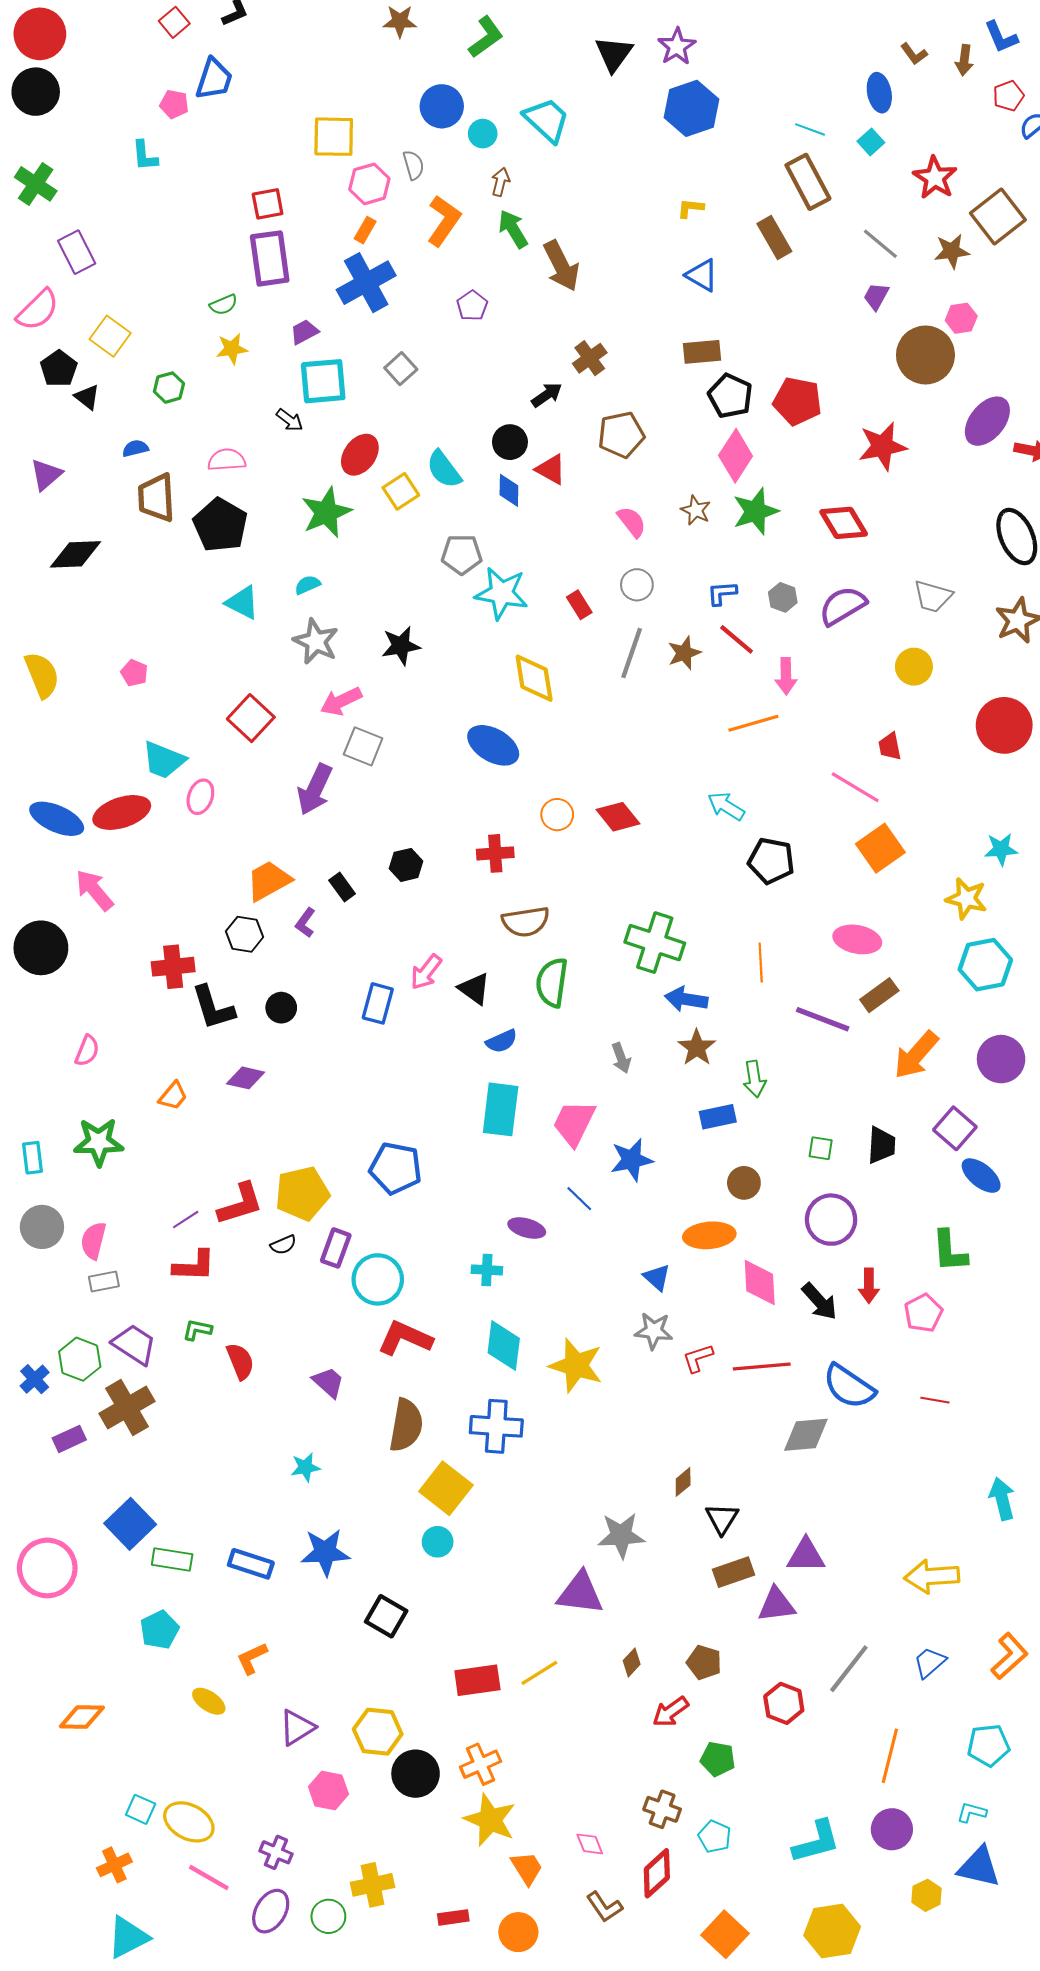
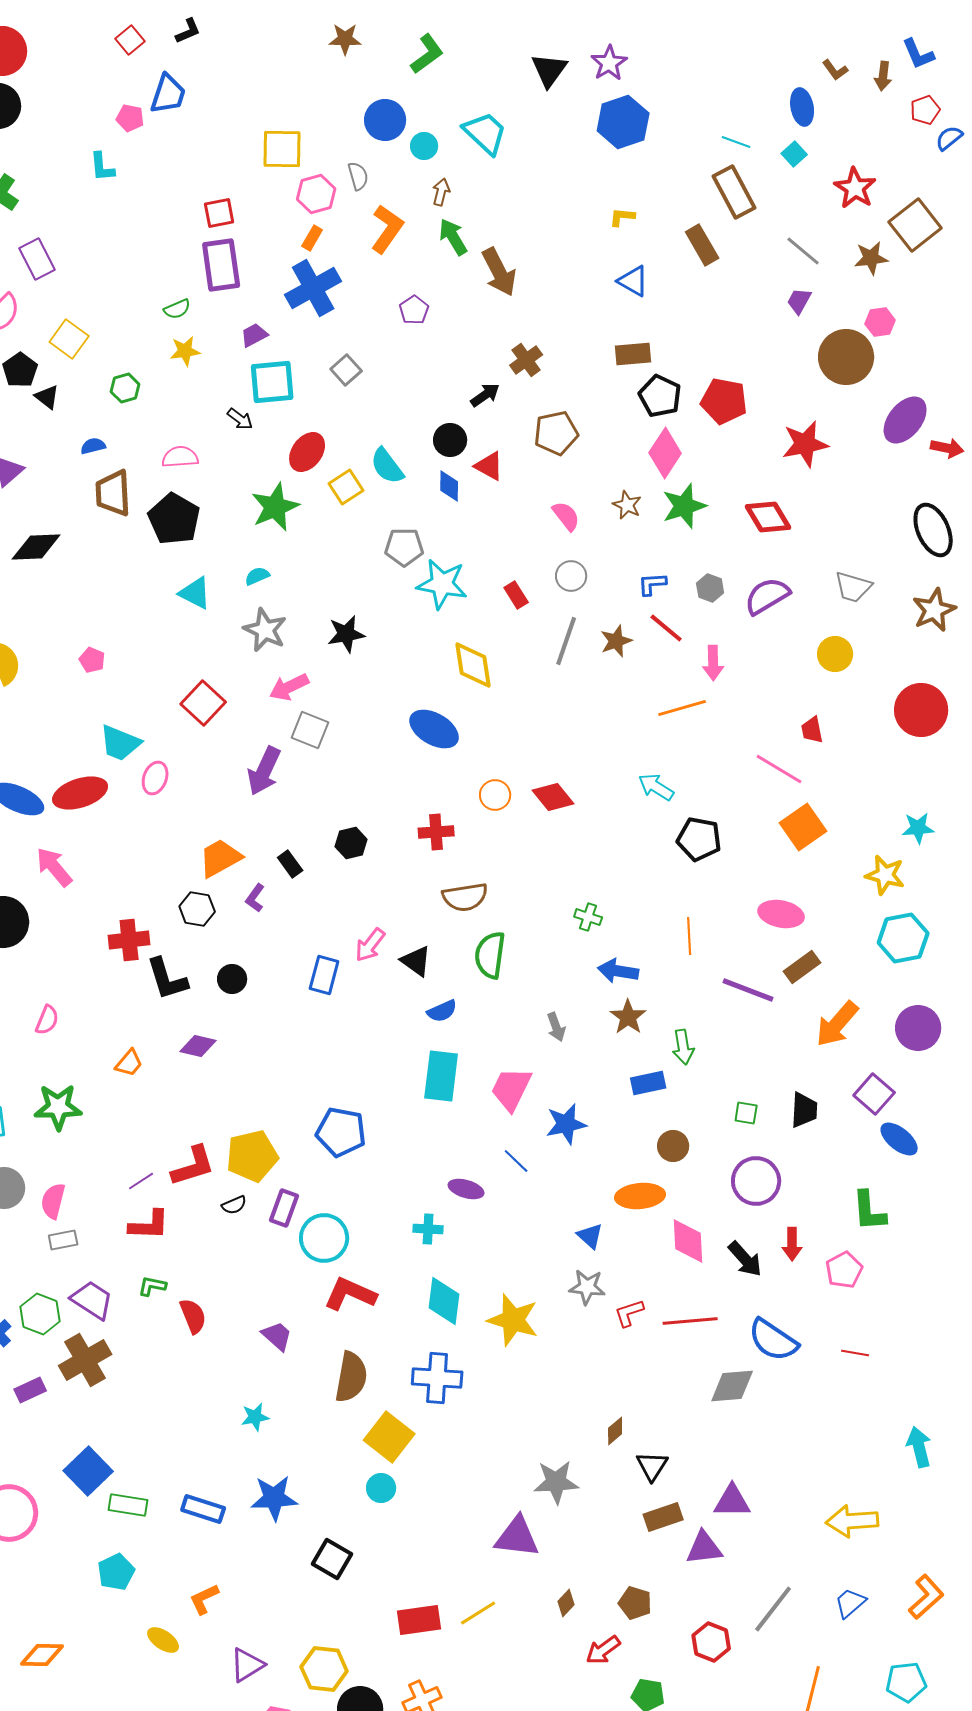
green cross: (655, 943) -> (588, 917), size x0.5

